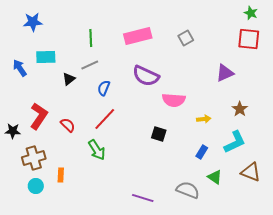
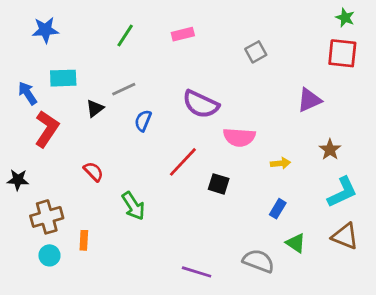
pink rectangle: (138, 36) -> (183, 34), moved, size x0.6
green line: (91, 38) -> (125, 35), moved, turned 36
red L-shape: (39, 116) -> (47, 129), moved
red line: (105, 119) -> (183, 162), moved
cyan L-shape: (235, 142) -> (342, 192), moved

